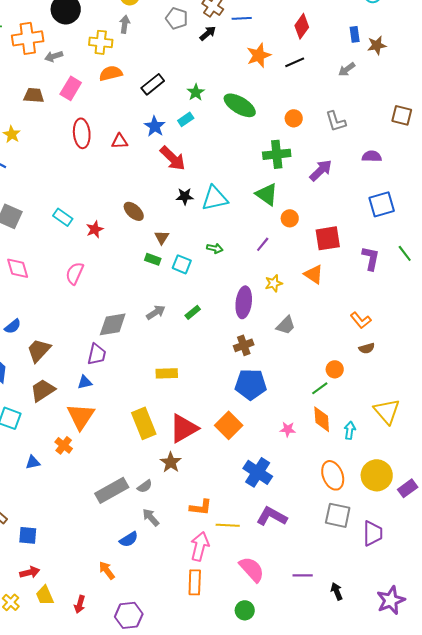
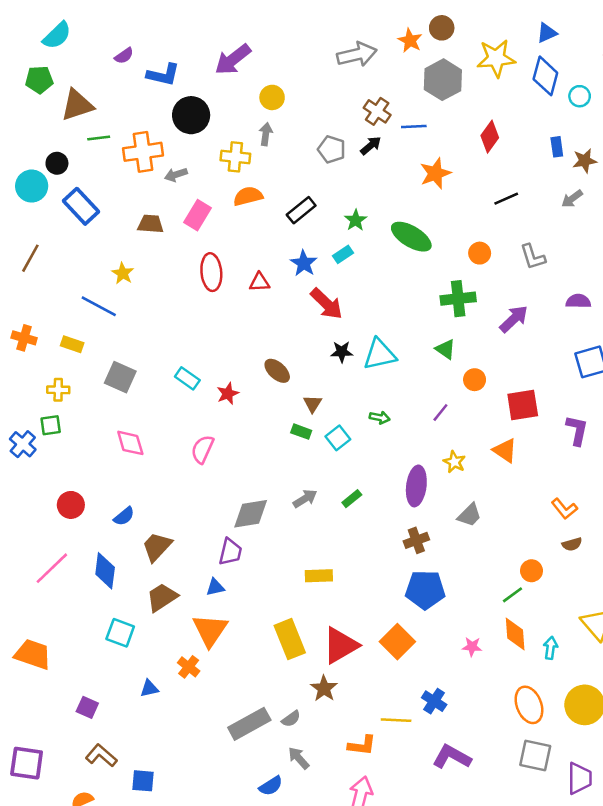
gray pentagon: (177, 18) -> (332, 149), moved
black line: (295, 62) -> (506, 199), moved
gray arrow: (347, 69) -> (572, 199), moved
green triangle: (267, 194) -> (445, 349), size x0.7
cyan square: (182, 264) -> (338, 438), turned 30
yellow star: (274, 283) -> (454, 462), turned -30
blue cross: (258, 472) -> (434, 701), size x0.7
yellow line: (228, 525) -> (396, 720), moved

